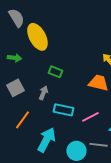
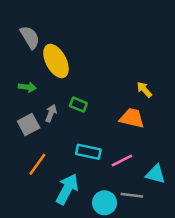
gray arrow: (43, 93) -> (51, 113), moved

